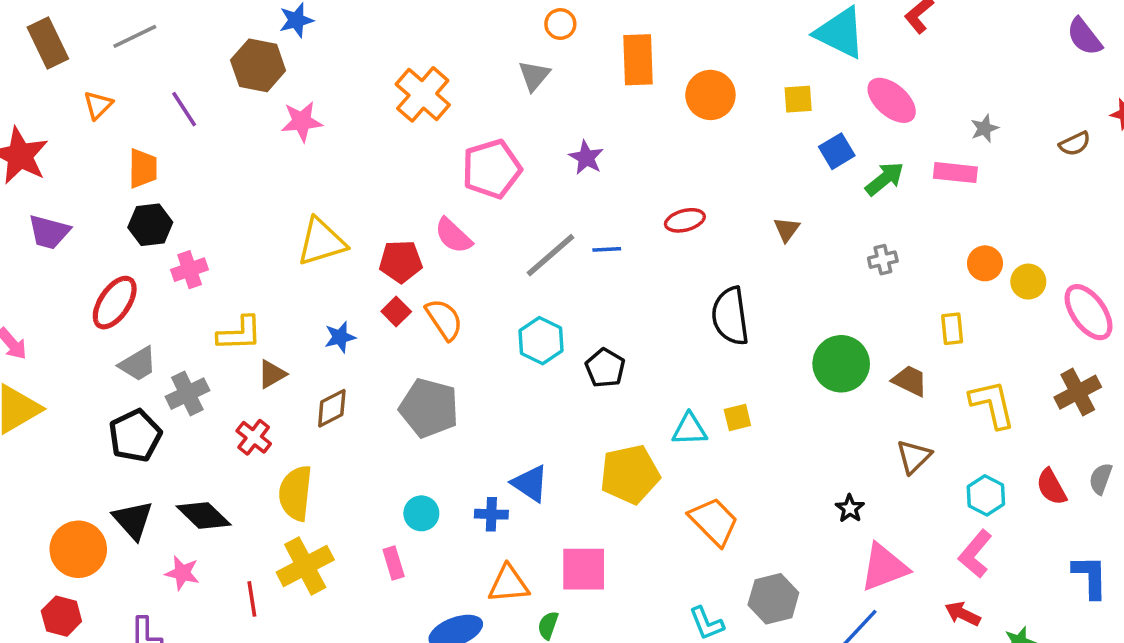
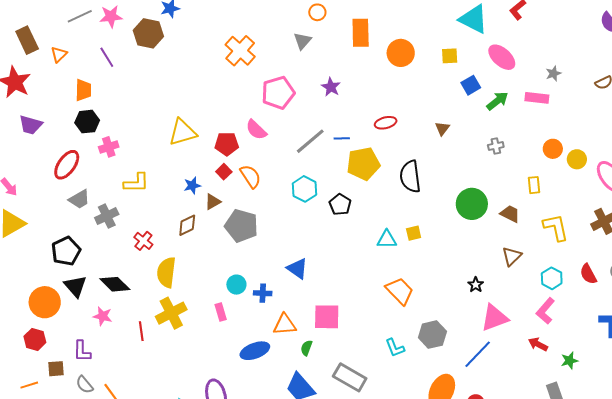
brown rectangle: (48, 43) -> (27, 40), moved
pink star: (302, 121) -> (111, 16), moved
brown triangle: (272, 374) -> (213, 202), moved
black pentagon: (135, 436) -> (66, 251), moved
yellow pentagon: (630, 474) -> (363, 164), moved
blue cross: (491, 514) -> (263, 293), moved

